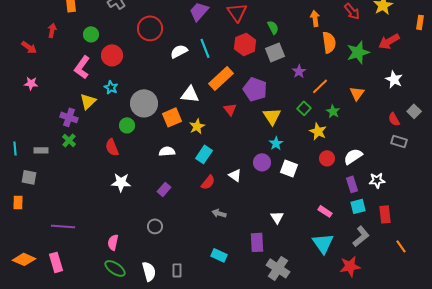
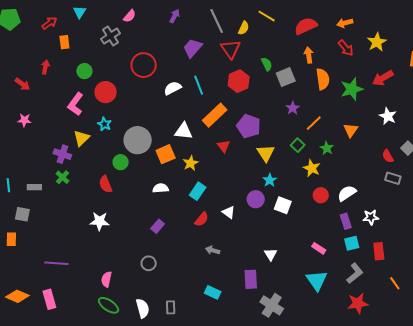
gray square: (275, 52) -> (286, 77), moved
white star: (121, 182) -> (99, 221), moved
red star: (350, 266) -> (358, 303), moved

